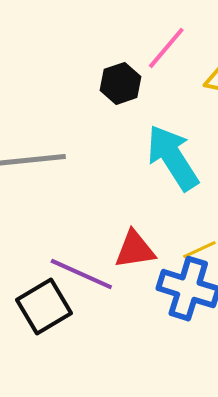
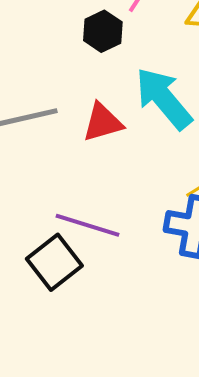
red triangle: (135, 250) -> (103, 122), moved

